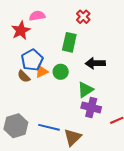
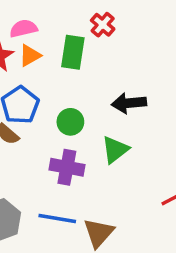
green rectangle: (69, 42) -> (73, 52), moved
orange triangle: (42, 72) -> (30, 55), moved
purple cross: (91, 107) -> (67, 167), moved

